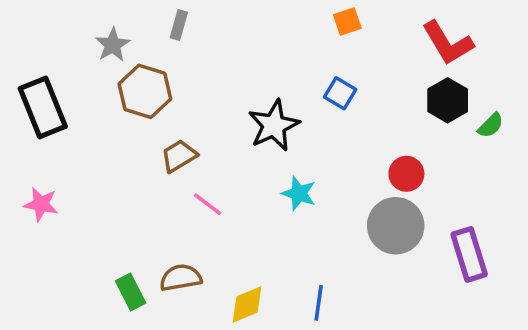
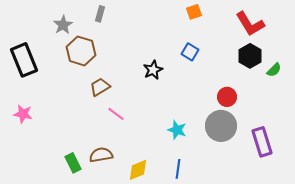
black star: (274, 125) -> (153, 70), size x0.7
cyan star: (299, 193) -> (177, 130), moved

